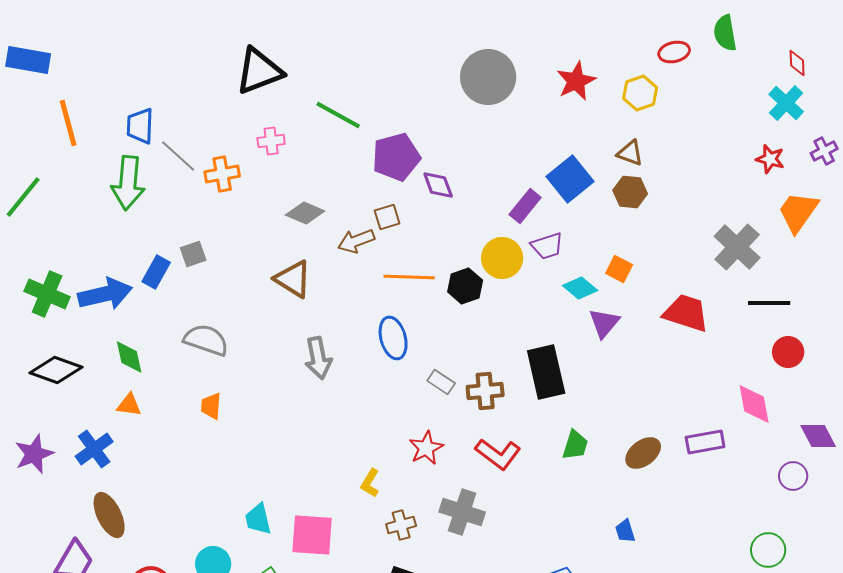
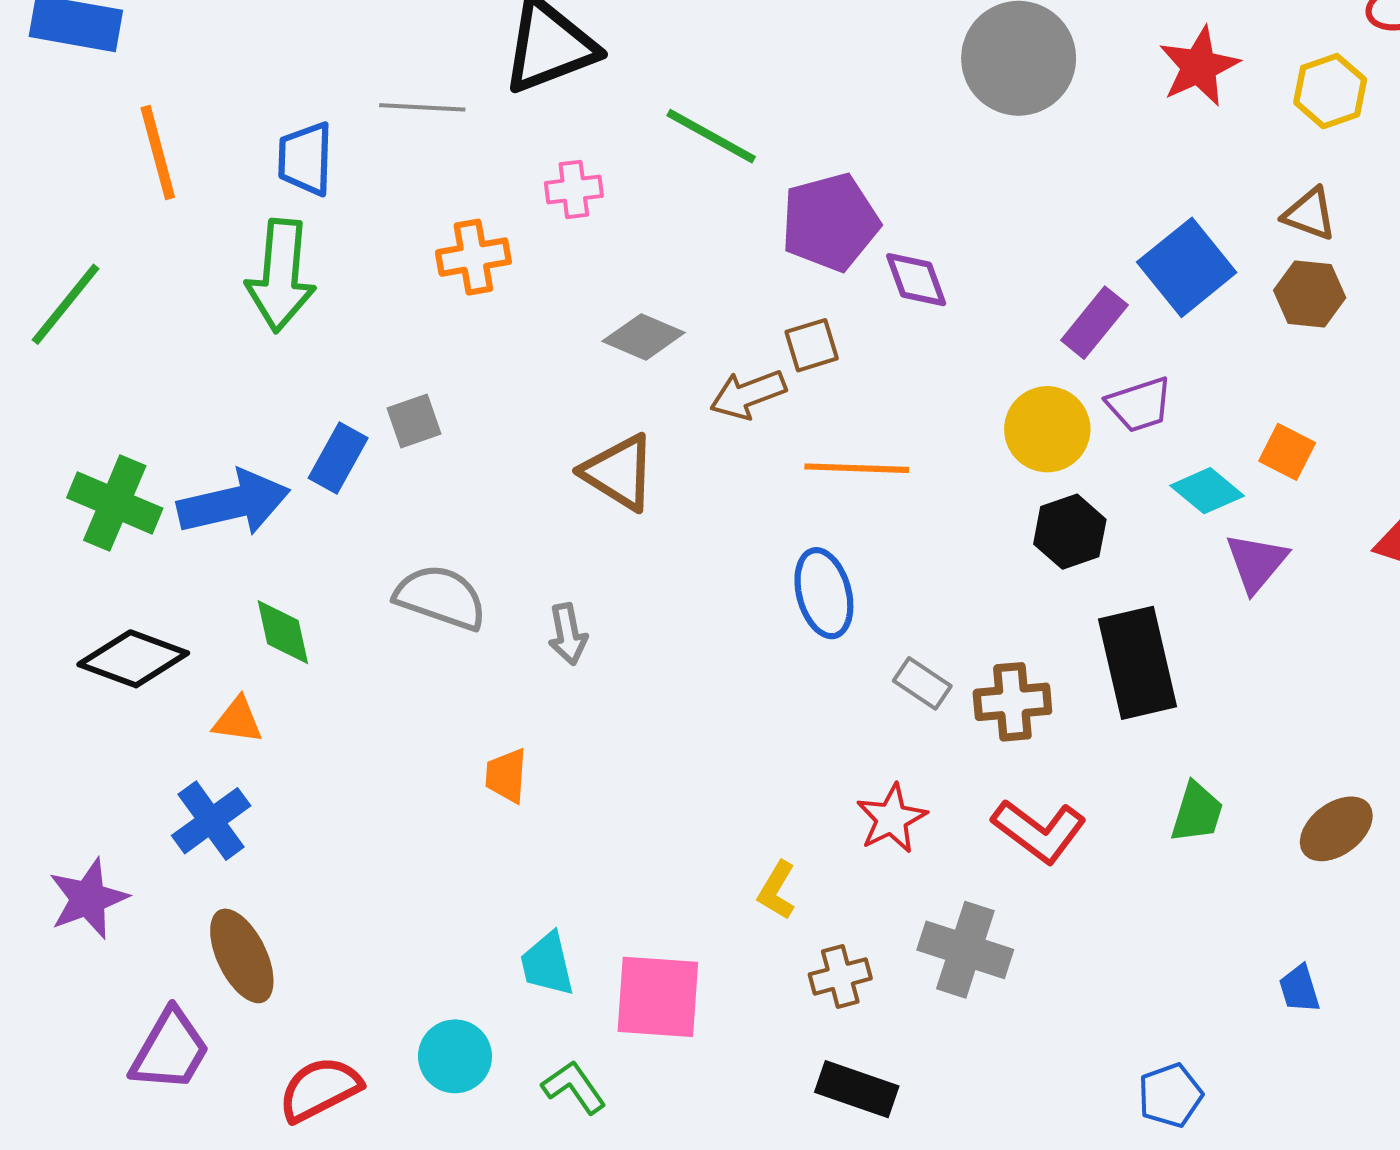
gray line: (178, 156) -> (422, 107), moved, turned -39
black hexagon: (465, 286) -> (1070, 532), moved
gray arrow: (318, 358) -> (568, 634), moved, size x0.7
orange triangle: (129, 405) -> (238, 720), moved
orange trapezoid: (211, 406) -> (506, 776), moved
purple star: (34, 454) -> (88, 899), moved

